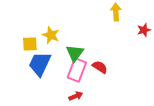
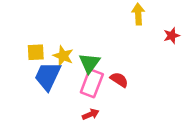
yellow star: (51, 35) -> (63, 56), moved

